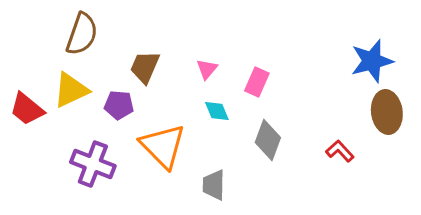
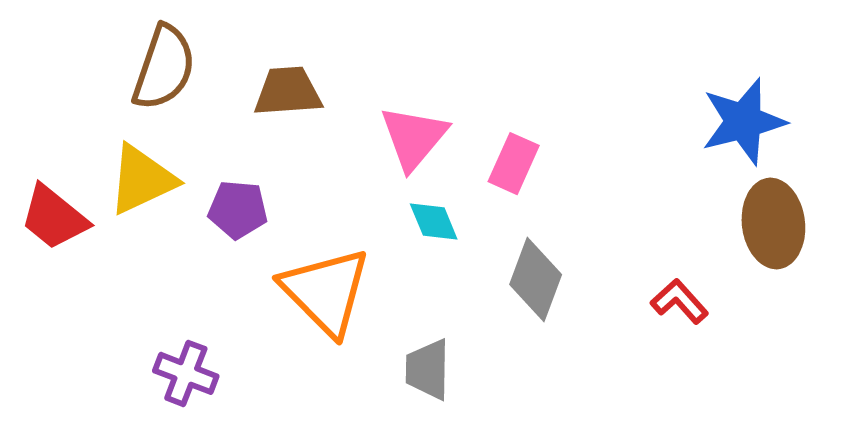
brown trapezoid: (145, 67) -> (288, 92), moved, turned 63
pink triangle: (207, 69) -> (414, 138), size x1.6
purple cross: (93, 164) -> (186, 373), moved, size x0.7

